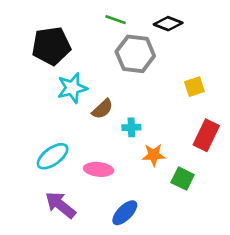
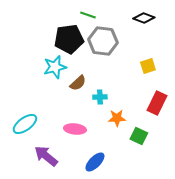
black diamond: (168, 24) -> (144, 18), moved
black pentagon: (51, 46) -> (69, 39), moved
cyan ellipse: (53, 156) -> (25, 124), moved

